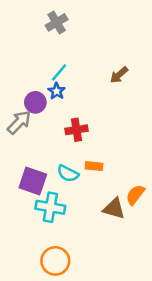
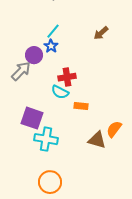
cyan semicircle: (68, 174) -> (60, 92), moved

